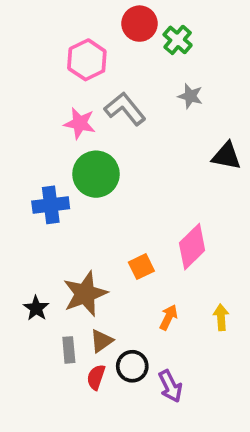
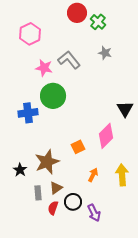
pink hexagon: (87, 60) -> (30, 34), moved
black triangle: (227, 156) -> (125, 109), moved, turned 48
yellow arrow: (221, 317) -> (122, 175), size x1.5

